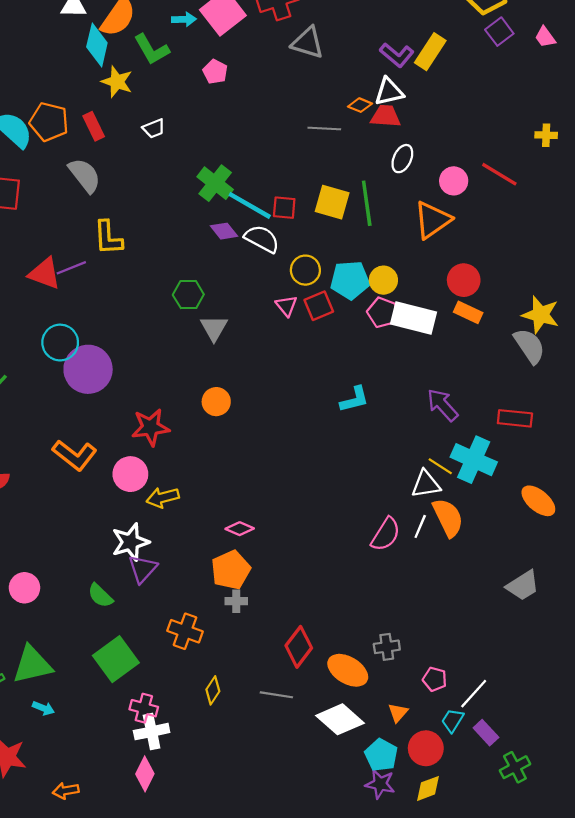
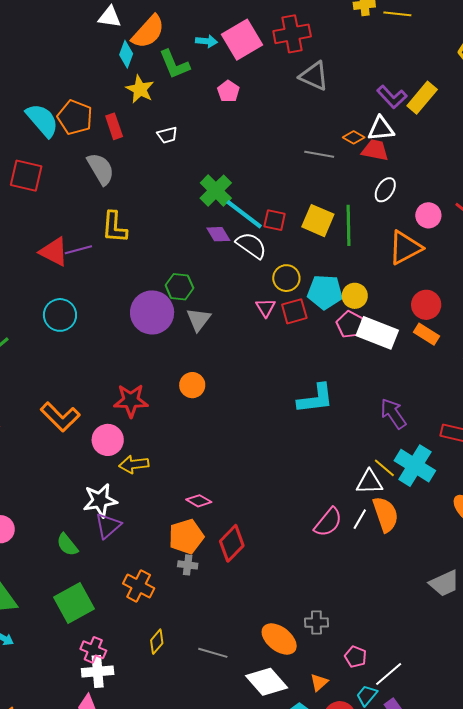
cyan diamond: (97, 45) -> (126, 54), size x0.7
purple circle: (88, 369) -> (152, 312), moved
cyan L-shape: (354, 399) -> (316, 399), size x1.4
red diamond: (299, 647) -> (232, 543), moved

